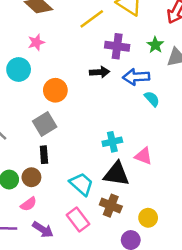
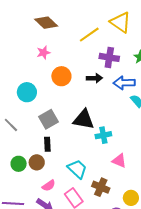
cyan circle: (19, 69) -> (27, 92), moved
orange circle: (55, 90) -> (61, 76), moved
pink triangle: (143, 156) -> (119, 161), moved
black triangle: (116, 174) -> (84, 119), moved
pink semicircle: (29, 204) -> (49, 186), moved

